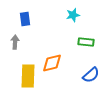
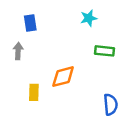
blue semicircle: (91, 75) -> (111, 105), moved, turned -54
yellow rectangle: (28, 76) -> (34, 92), size x0.6

